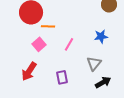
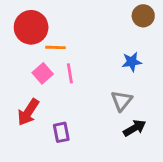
pink line: (69, 44) -> (70, 73), moved, turned -40
purple rectangle: (62, 77) -> (61, 132), moved

